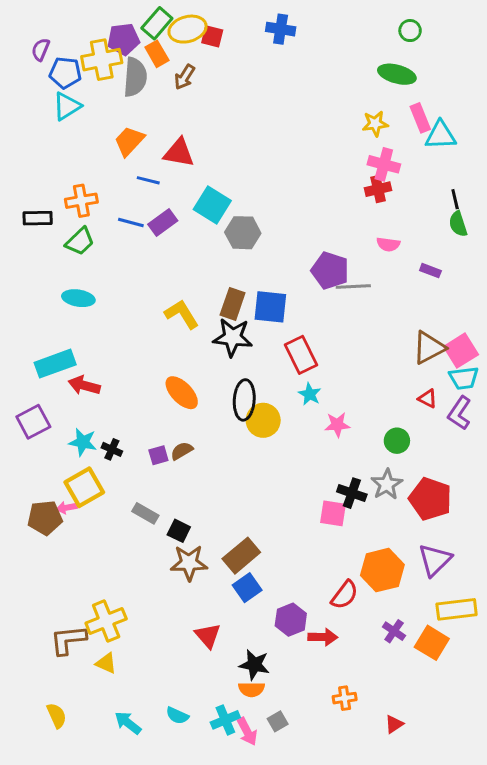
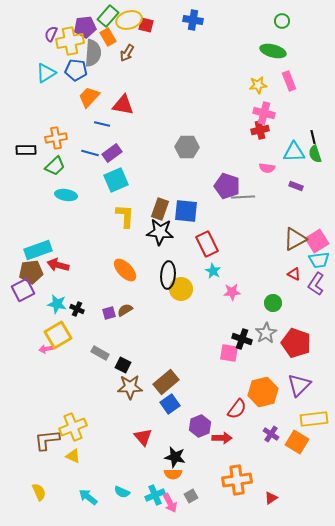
purple semicircle: (41, 49) -> (51, 34), moved
blue pentagon: (65, 73) -> (76, 70), moved
cyan triangle: (441, 135) -> (294, 152), moved
cyan square: (212, 205) -> (116, 180), moved, turned 35
gray hexagon: (243, 233) -> (187, 147), moved
cyan ellipse: (78, 298) -> (66, 195), moved
yellow L-shape: (182, 314) -> (125, 216), turned 35
brown pentagon: (45, 518) -> (31, 272), moved
orange cross: (345, 698) -> (237, 480), size x1.8

